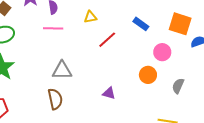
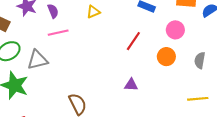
red line: (107, 40) -> (133, 41), moved
gray triangle: (62, 70) -> (38, 60), moved

